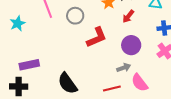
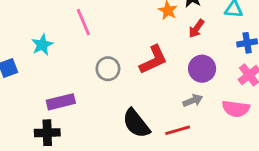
gray circle: (75, 16) -> (108, 69), moved
black semicircle: (68, 83) -> (136, 123), moved
pink semicircle: (140, 83) -> (236, 109), moved, turned -42

